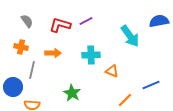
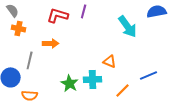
gray semicircle: (27, 21) -> (13, 10), moved
purple line: (86, 21) -> (84, 11), turned -48
orange cross: (21, 47) -> (19, 28), moved
cyan cross: (91, 55) -> (93, 79), moved

